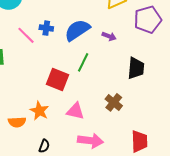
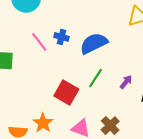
purple arrow: (109, 36) -> (126, 82), moved, turned -80
brown cross: (114, 102) -> (110, 126), moved

